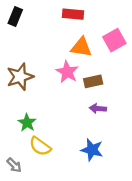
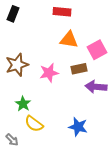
pink square: (114, 40) -> (97, 50), moved
pink star: (67, 72) -> (49, 73), moved, turned 30
purple arrow: (98, 109) -> (96, 87), moved, size x1.5

